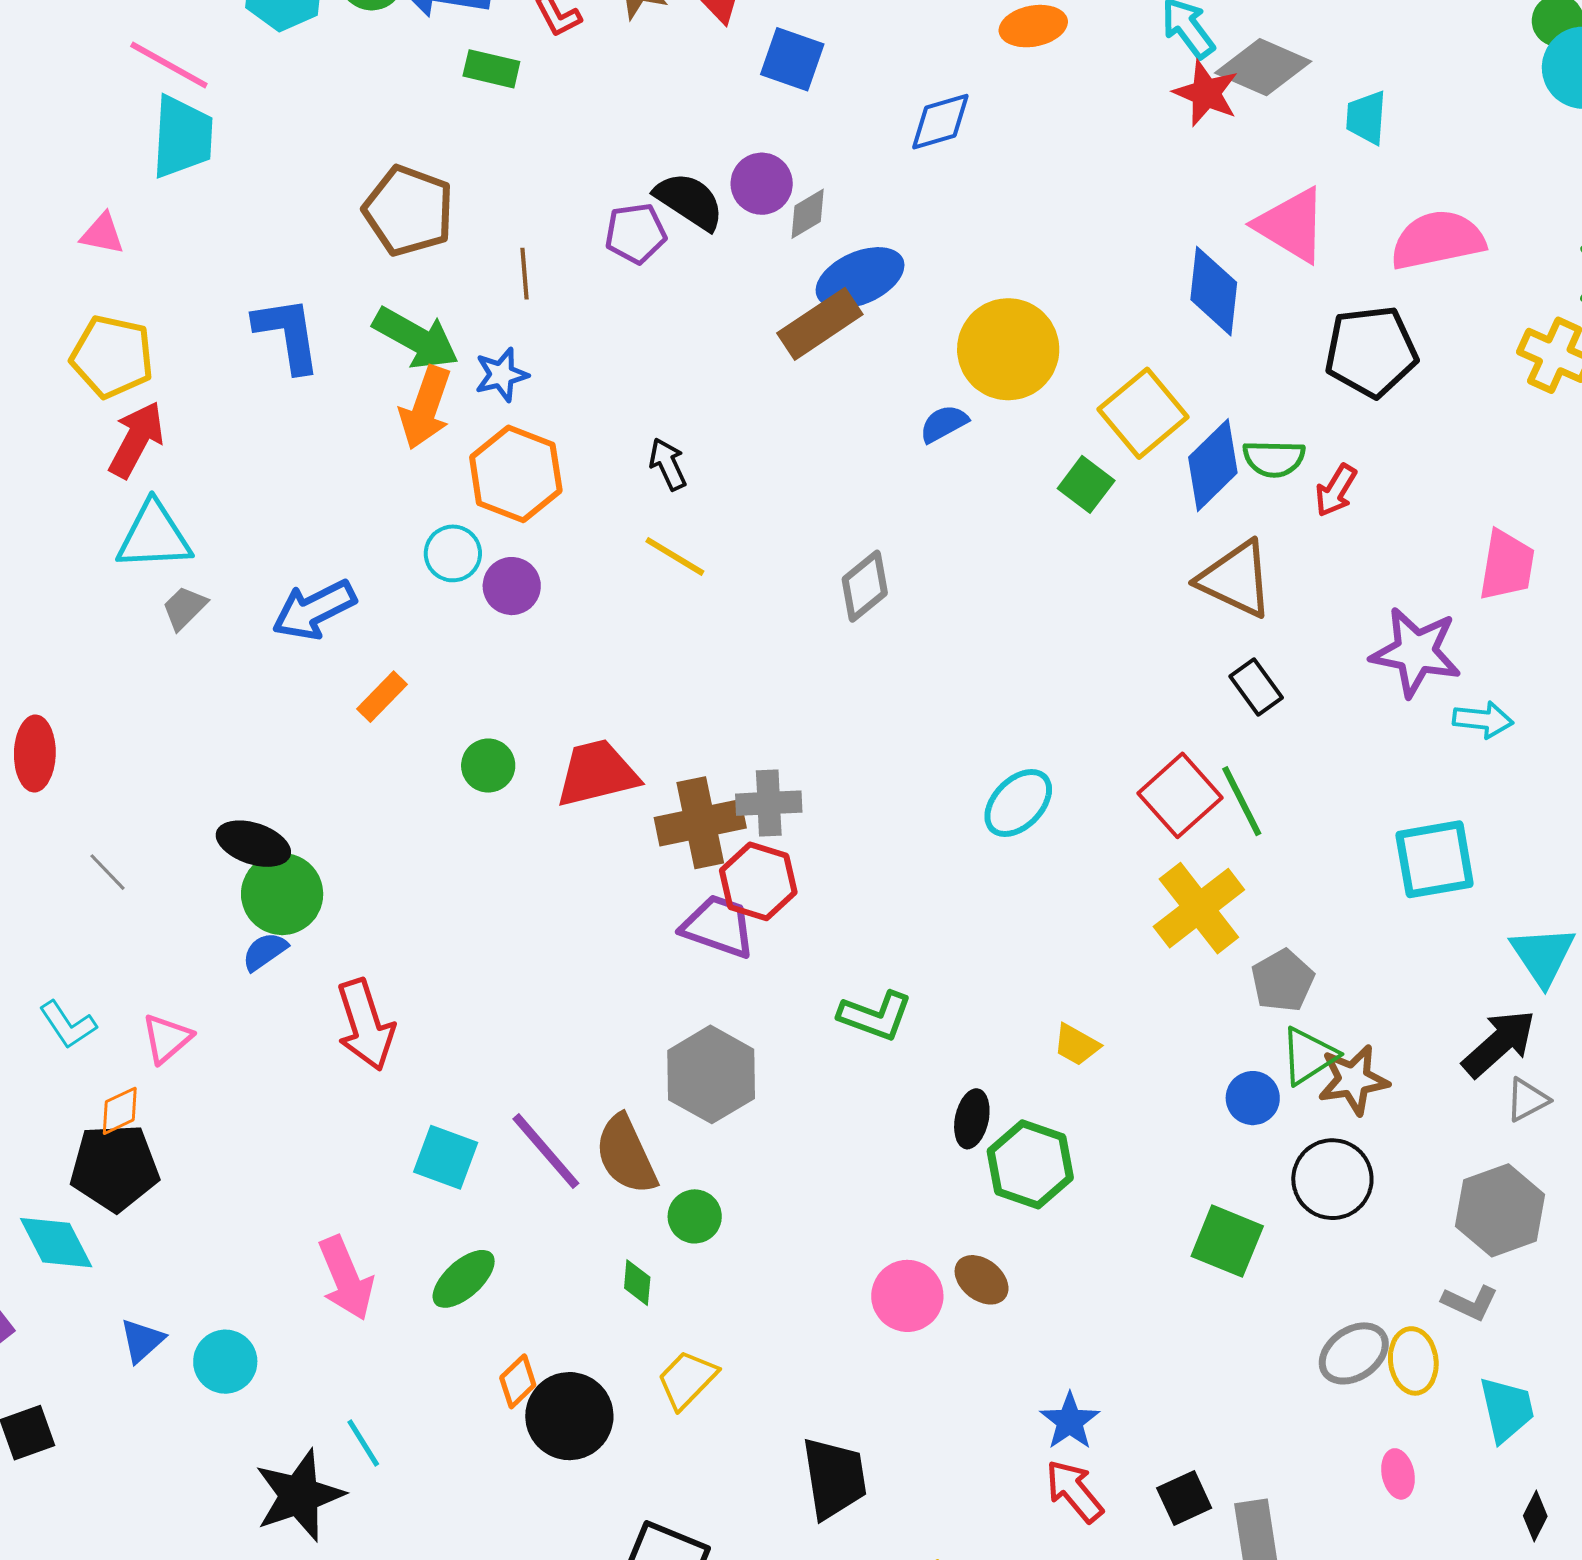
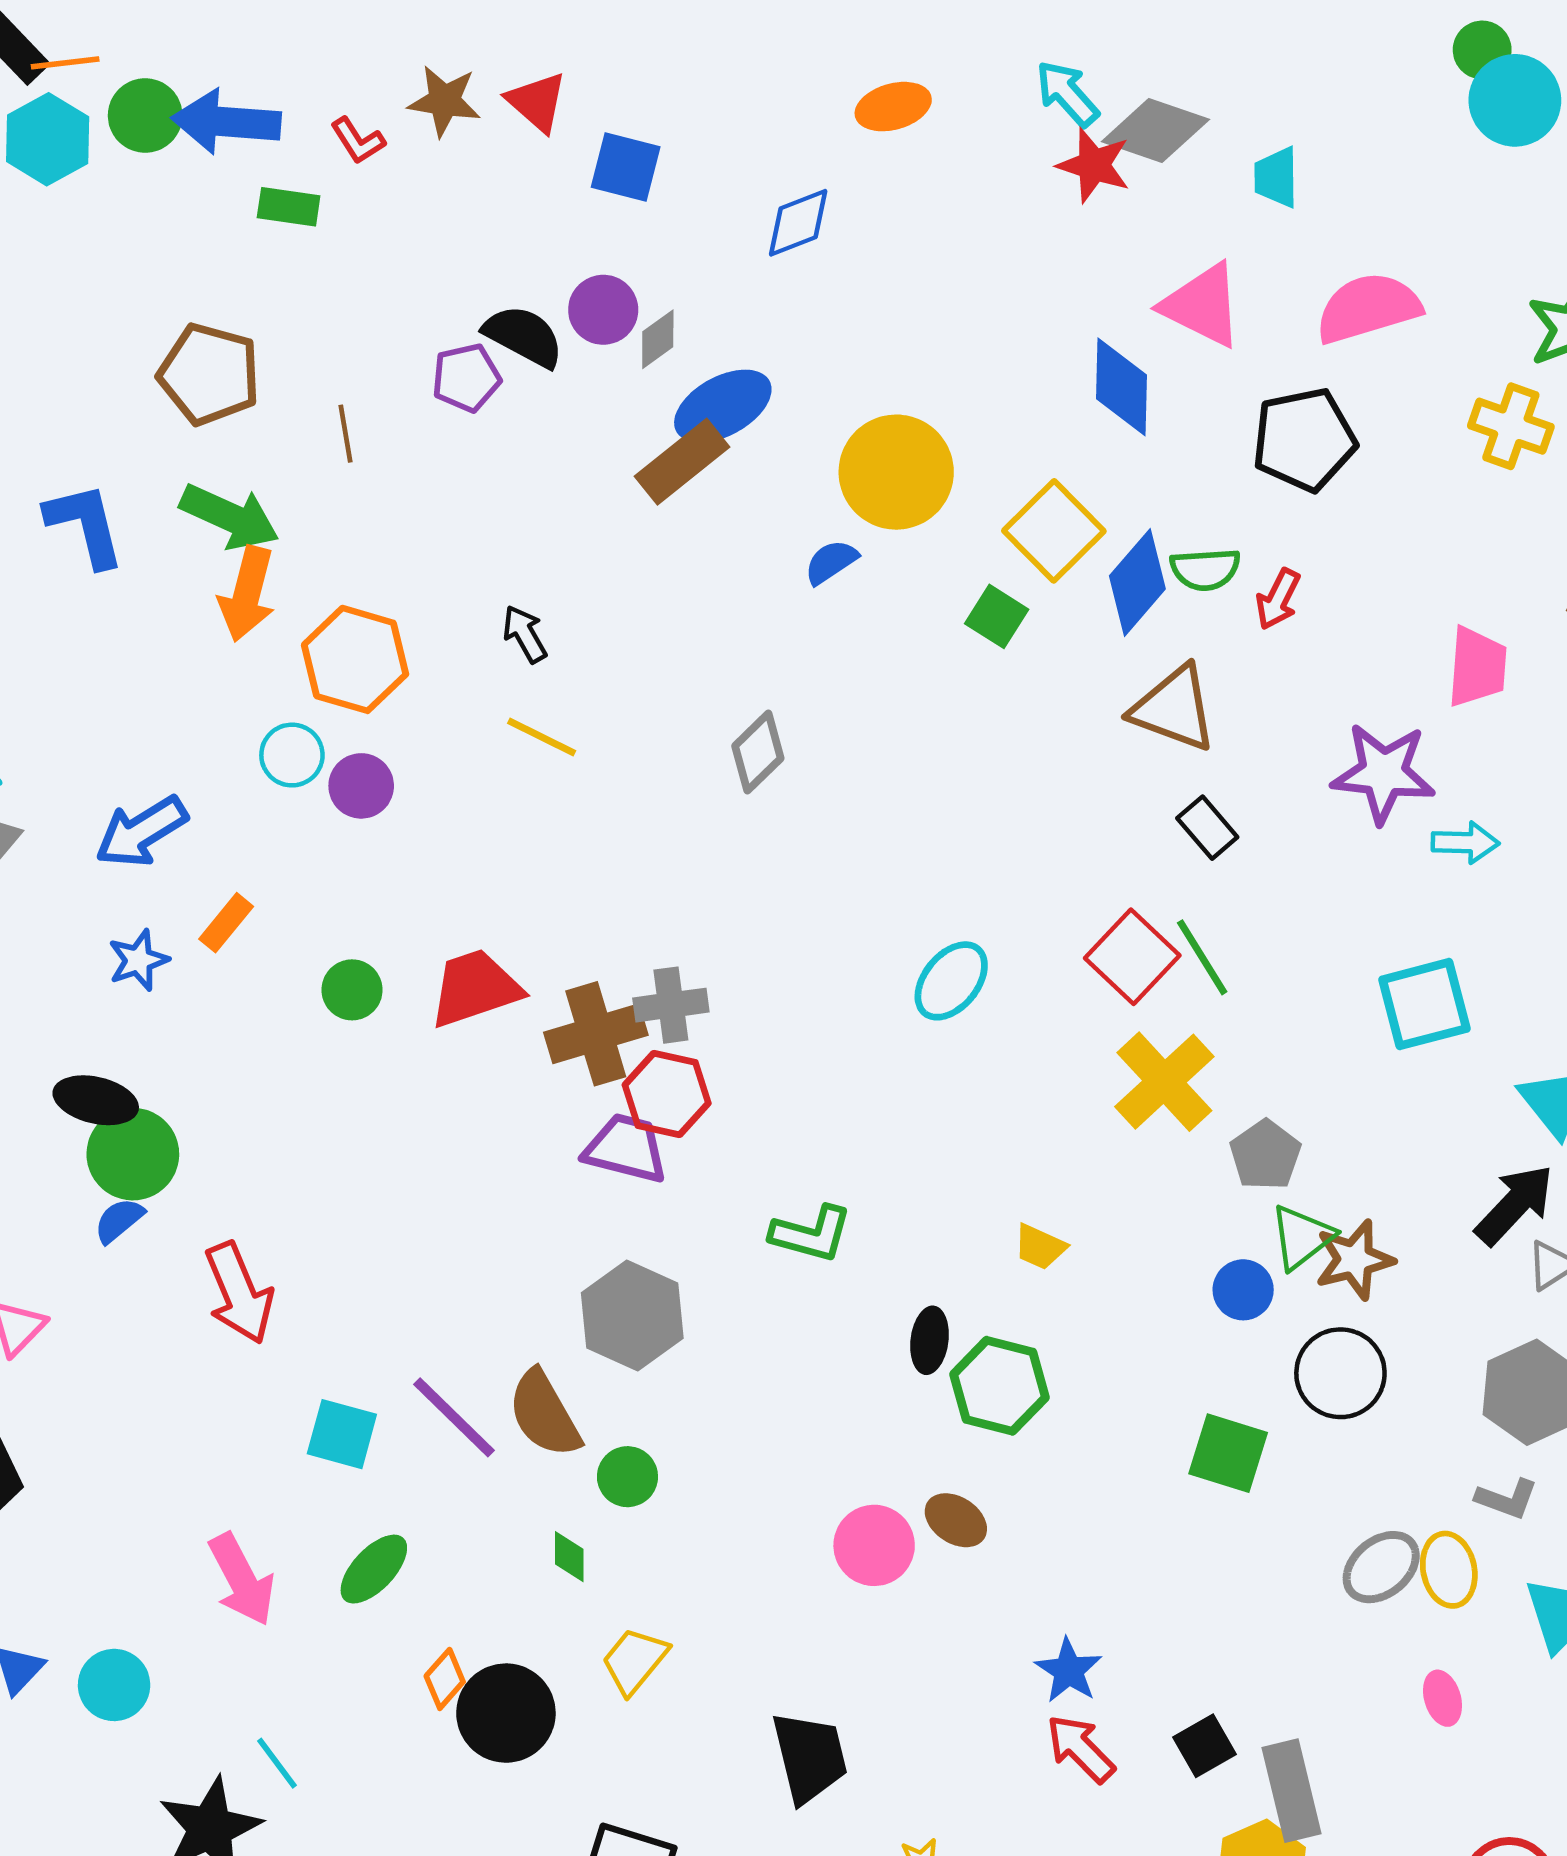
blue star: (501, 375) -> (138, 960), moved

